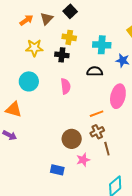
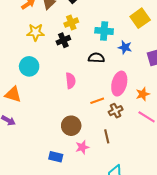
yellow cross: (69, 37) -> (71, 23), turned -32
black cross: (62, 55) -> (63, 40), turned -32
pink semicircle: (66, 86) -> (71, 81), moved
brown cross: (97, 132) -> (116, 111), moved

